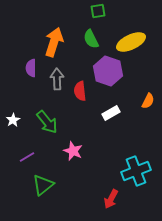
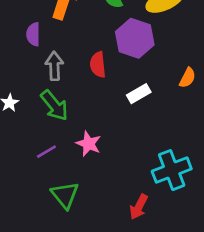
gray arrow: (57, 79) -> (54, 66), moved
purple line: (27, 157) -> (46, 152), moved
green triangle: (43, 185) -> (65, 195), moved, turned -30

